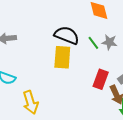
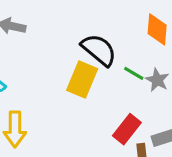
green line: (93, 43) -> (134, 73), turned -40

